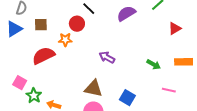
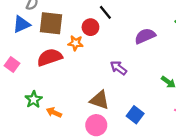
purple semicircle: (126, 13) -> (145, 36), moved
brown square: (41, 25) -> (51, 23), size x1.6
pink square: (20, 83) -> (12, 65), moved

